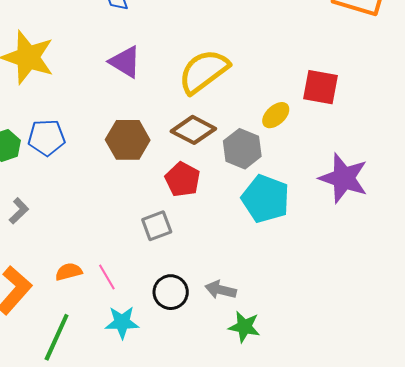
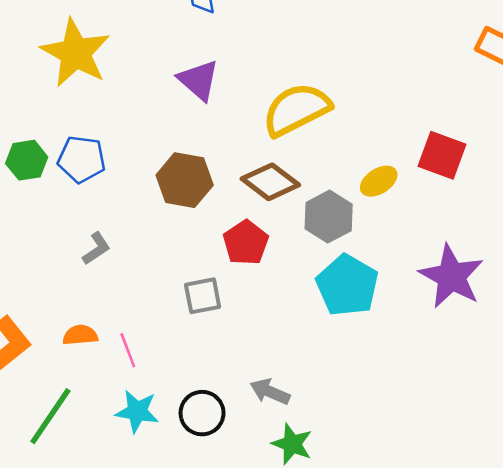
gray L-shape: (19, 211) -> (96, 248), moved
black circle: (171, 292) -> (202, 413), moved

